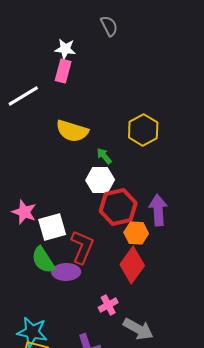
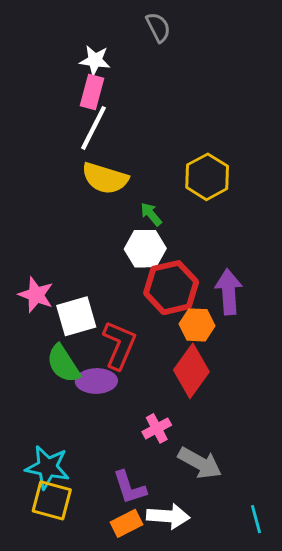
white line: (23, 96) -> (93, 128), moved, turned -32

